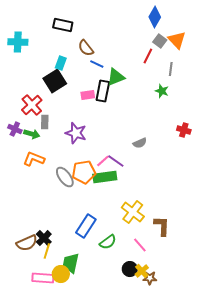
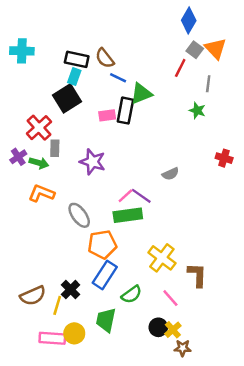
black rectangle: (63, 25) -> (77, 59), moved
purple cross: (15, 129) -> (18, 157), turned 32
orange pentagon: (84, 172) -> (102, 244), moved
black cross: (44, 238) -> (71, 290), moved
green trapezoid: (71, 263) -> (106, 320), moved
brown star: (150, 278) -> (183, 348), moved

